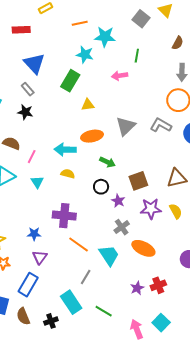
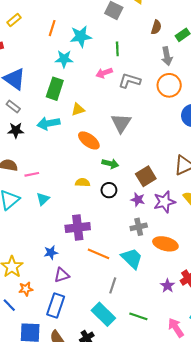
orange line: (80, 23) -> (52, 28), turned -49
gray L-shape: (161, 125) -> (129, 81), moved
orange ellipse: (92, 136) -> (89, 140), turned 60
cyan arrow: (65, 150) -> (48, 123), moved
pink line: (32, 157) -> (32, 174), turned 64
yellow semicircle: (68, 174) -> (83, 183), moved
cyan triangle: (37, 182) -> (43, 199), turned 32
purple star: (118, 201) -> (138, 200), moved
gray cross: (122, 227) -> (139, 227), turned 35
purple triangle: (40, 257) -> (62, 275), turned 49

